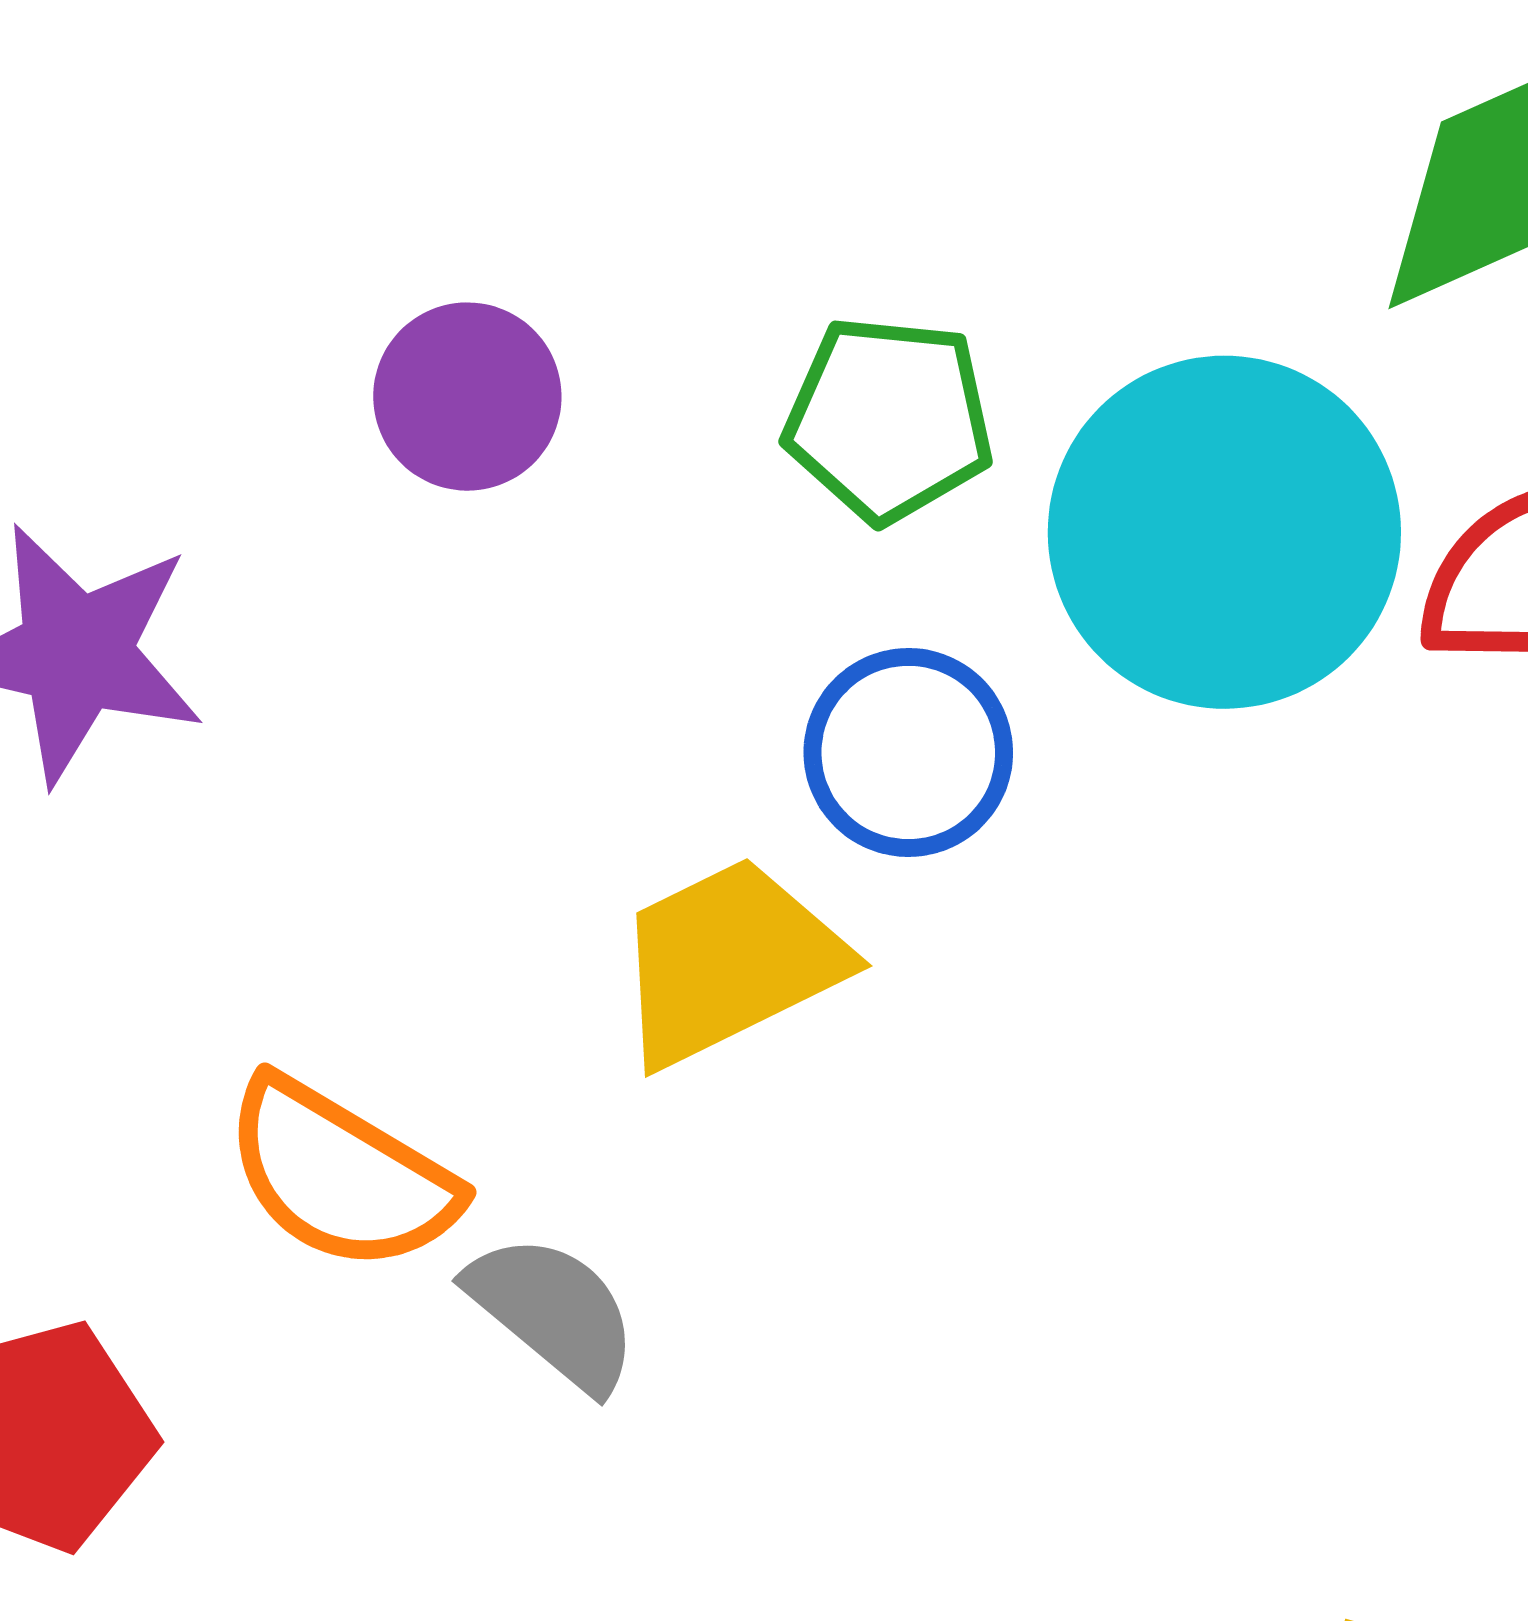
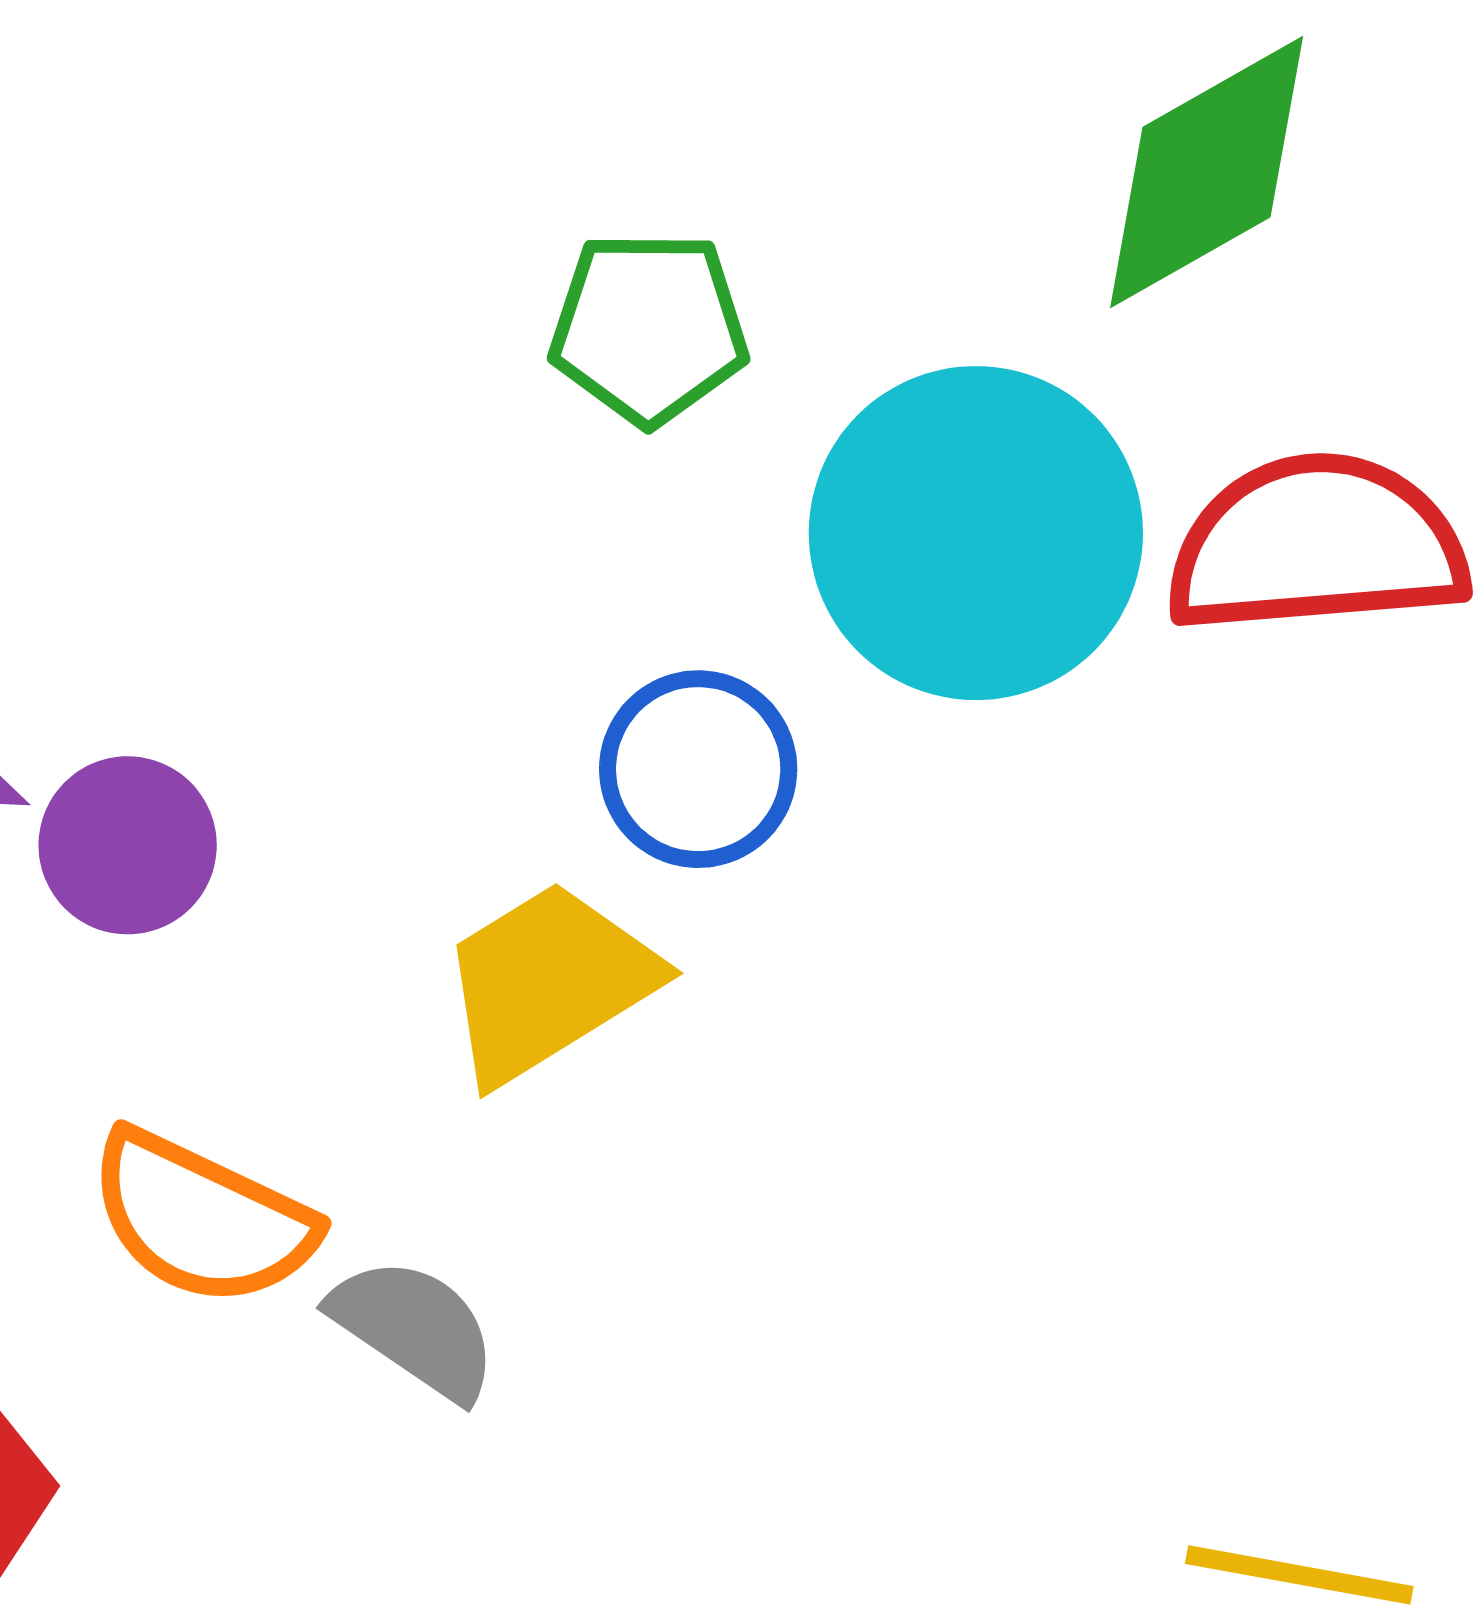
purple circle: (467, 397) -> (128, 845), moved
green pentagon: (889, 419) -> (649, 328), moved

